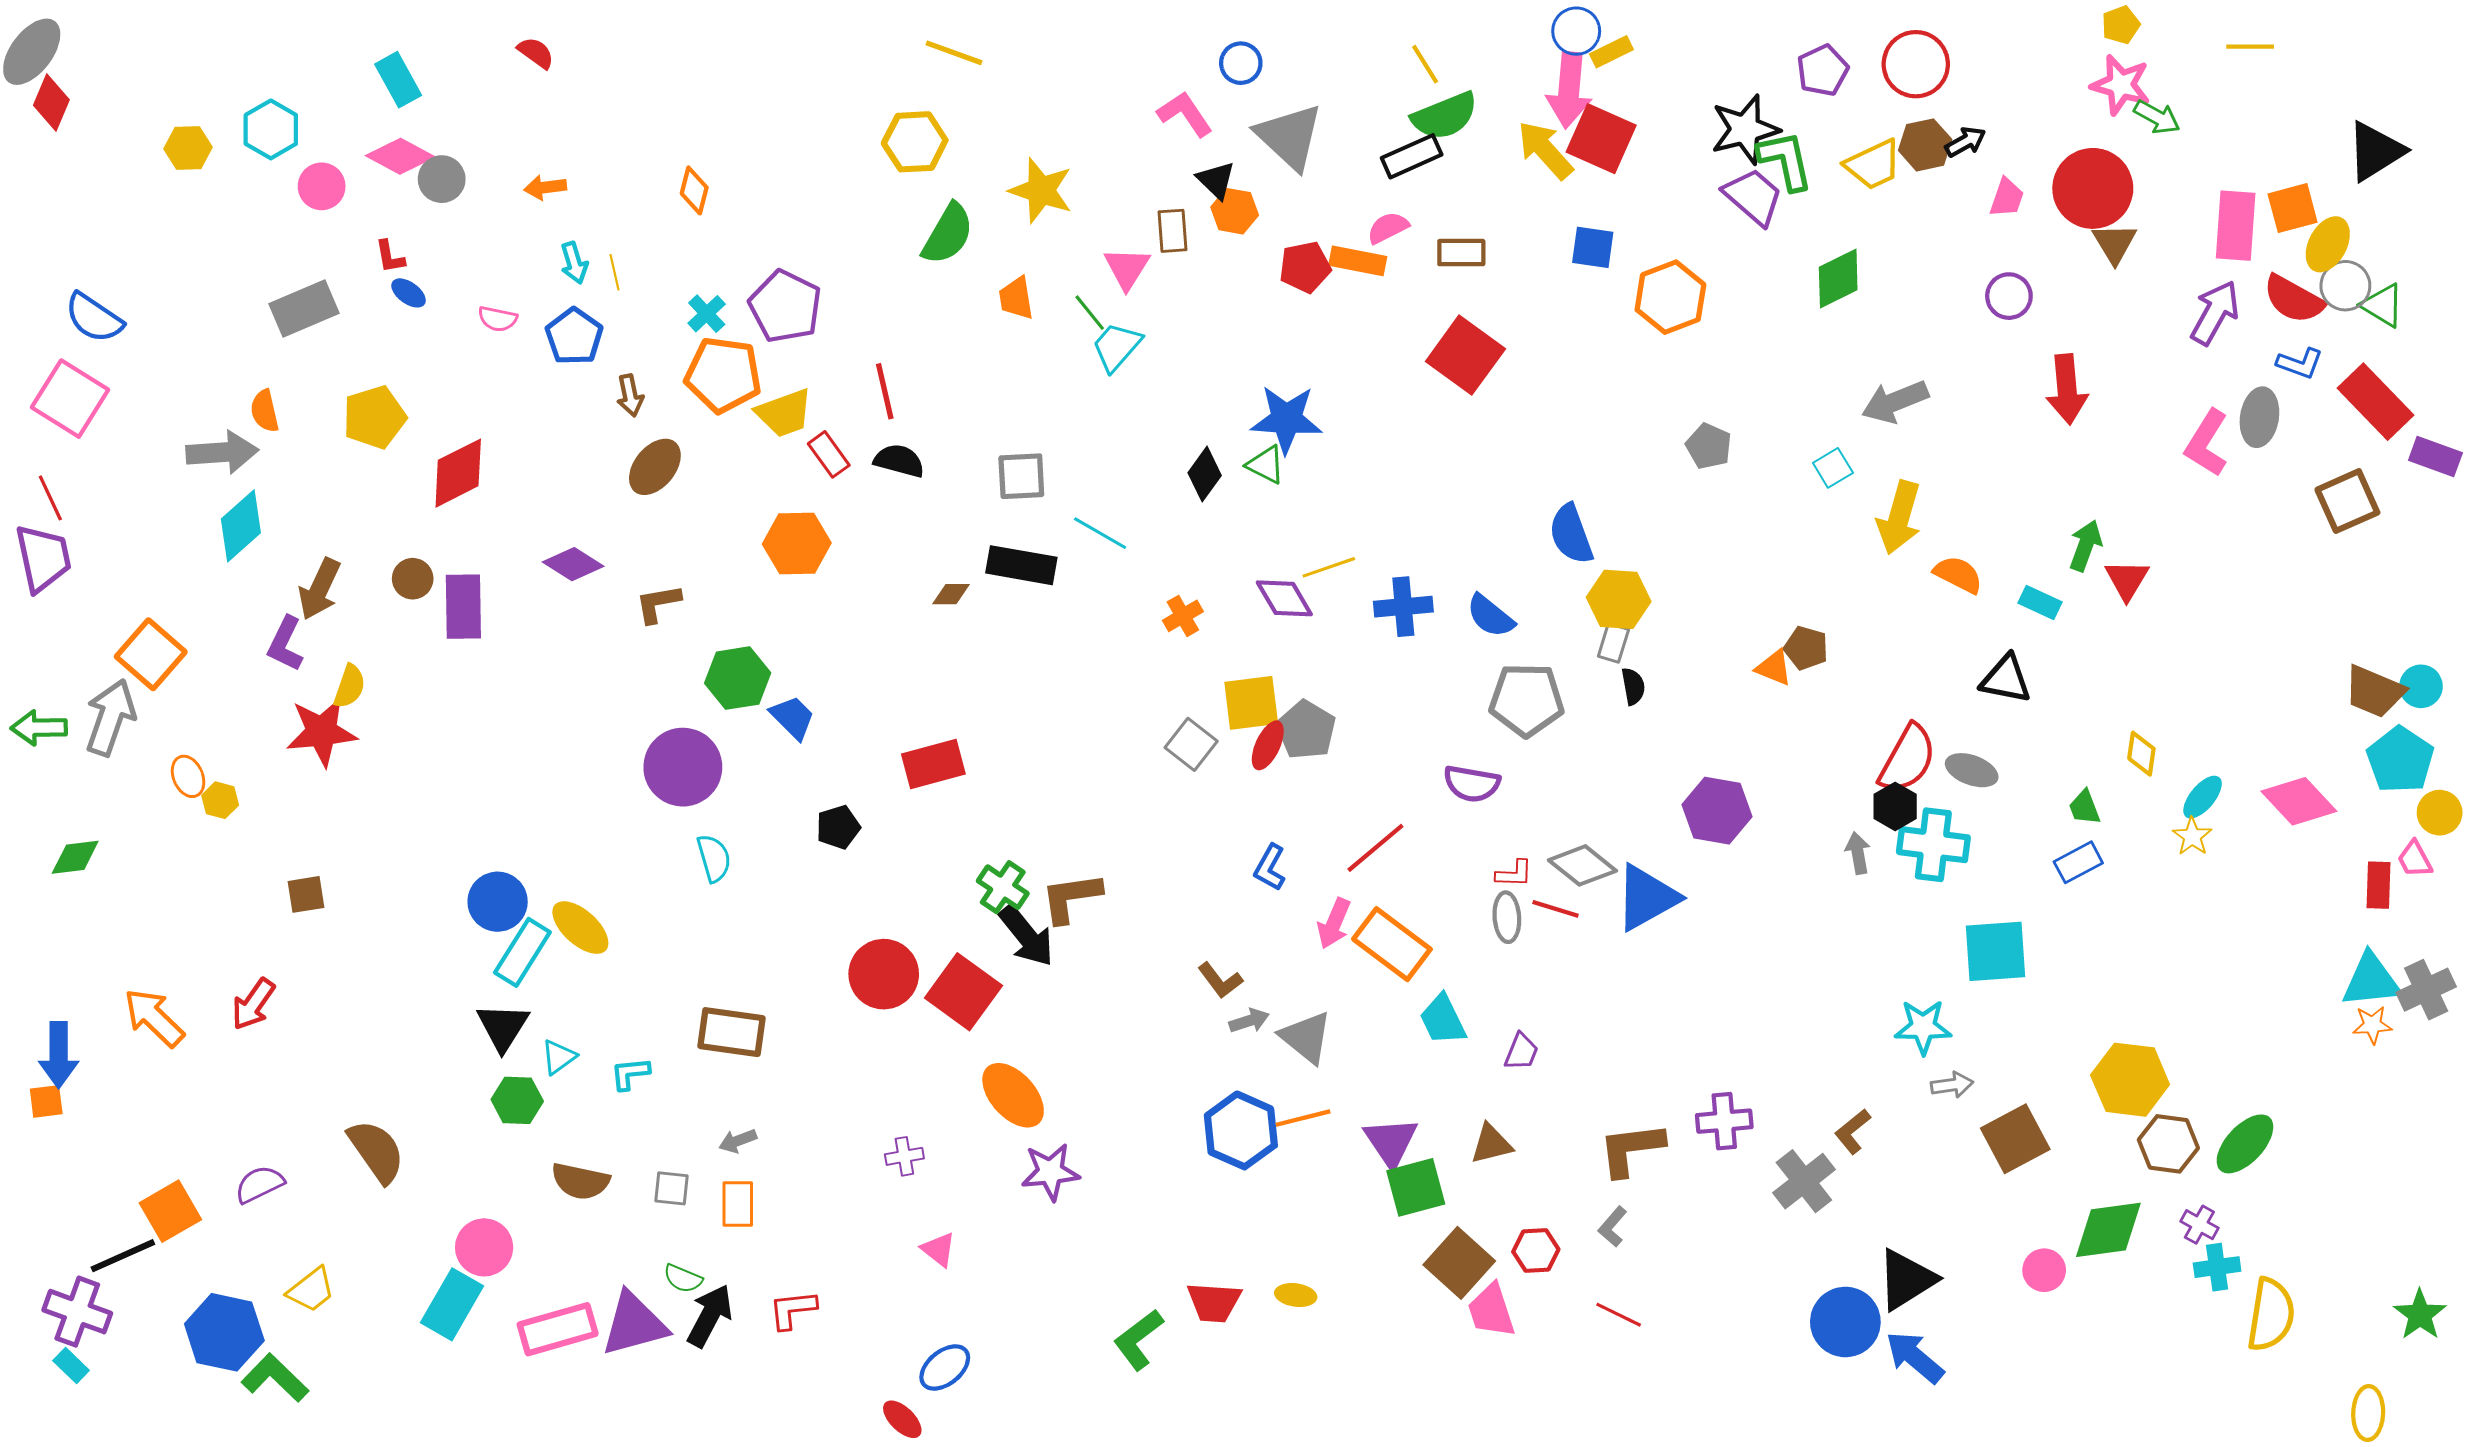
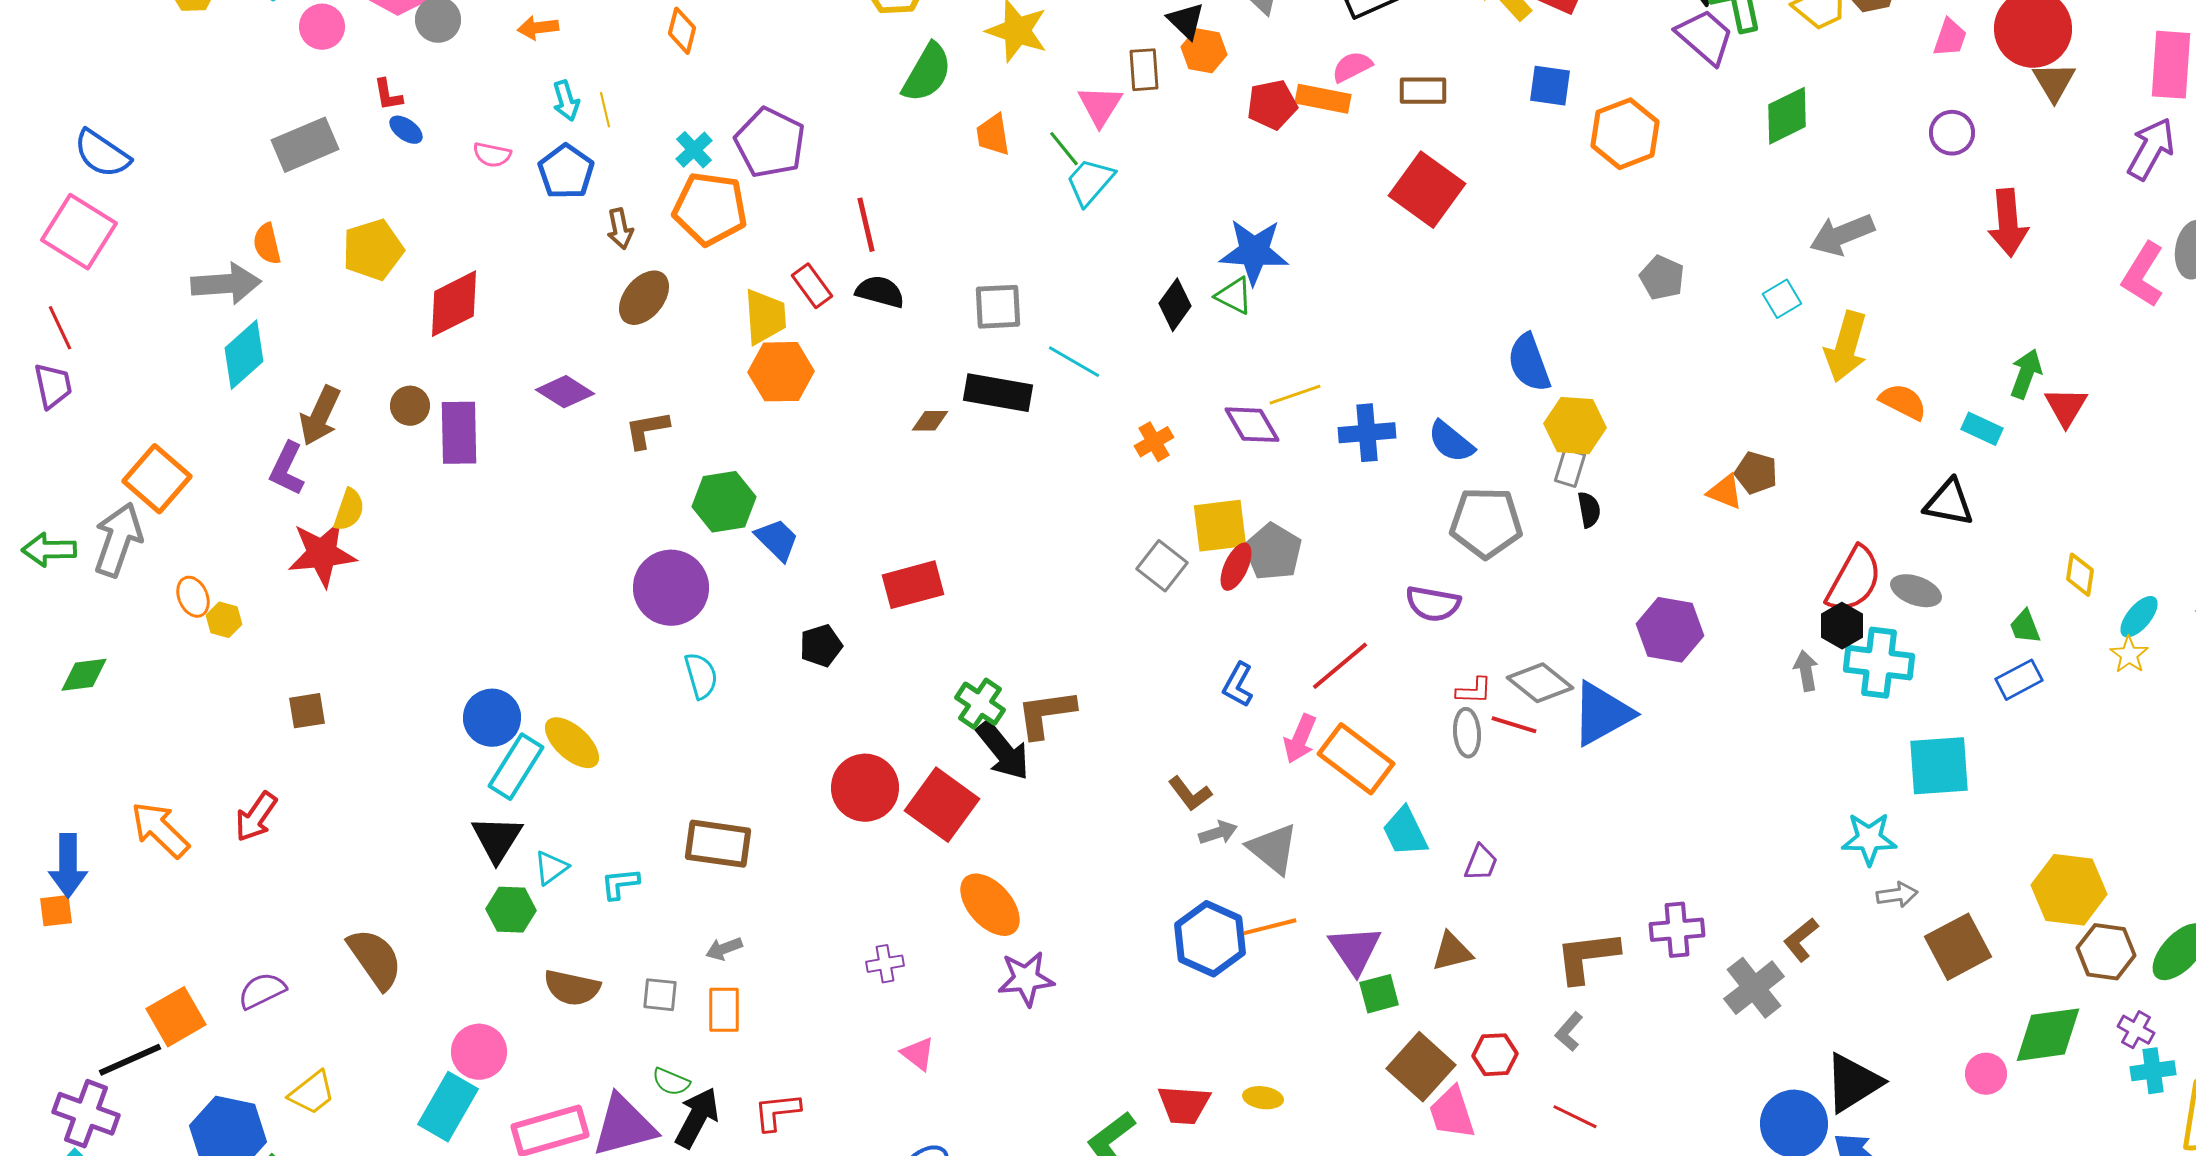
yellow trapezoid: (784, 413) -> (765, 317), moved, turned -74
purple trapezoid: (43, 558) -> (53, 386), size x0.7
green square: (1416, 1187) -> (1379, 994), size x0.7

